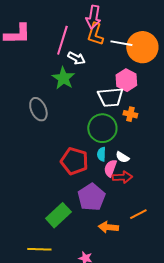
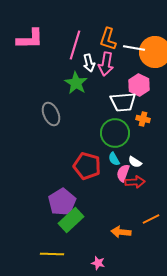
pink arrow: (93, 17) -> (106, 64), moved
white arrow: (76, 58) -> (89, 63), turned 48
cyan semicircle: (101, 154) -> (114, 159), turned -32
purple pentagon: (91, 197) -> (62, 202), moved

